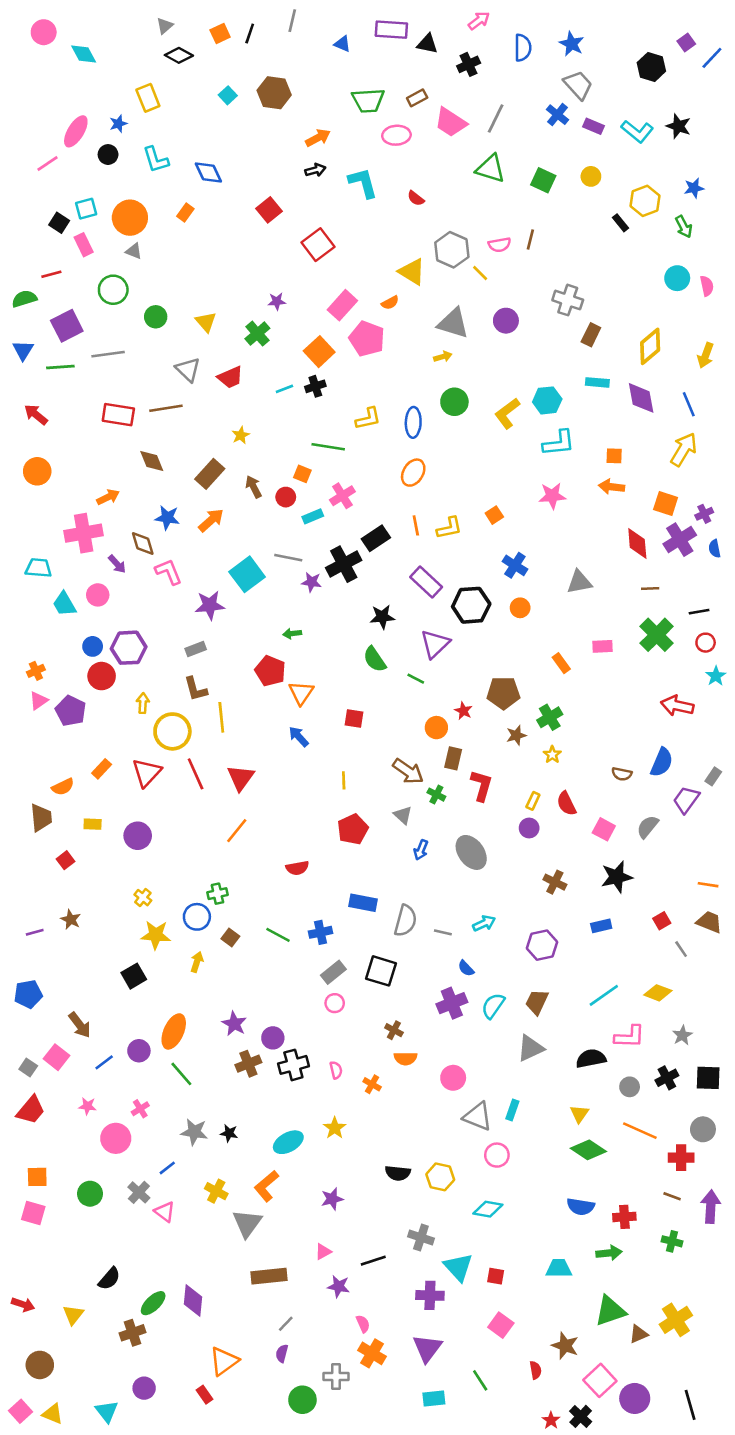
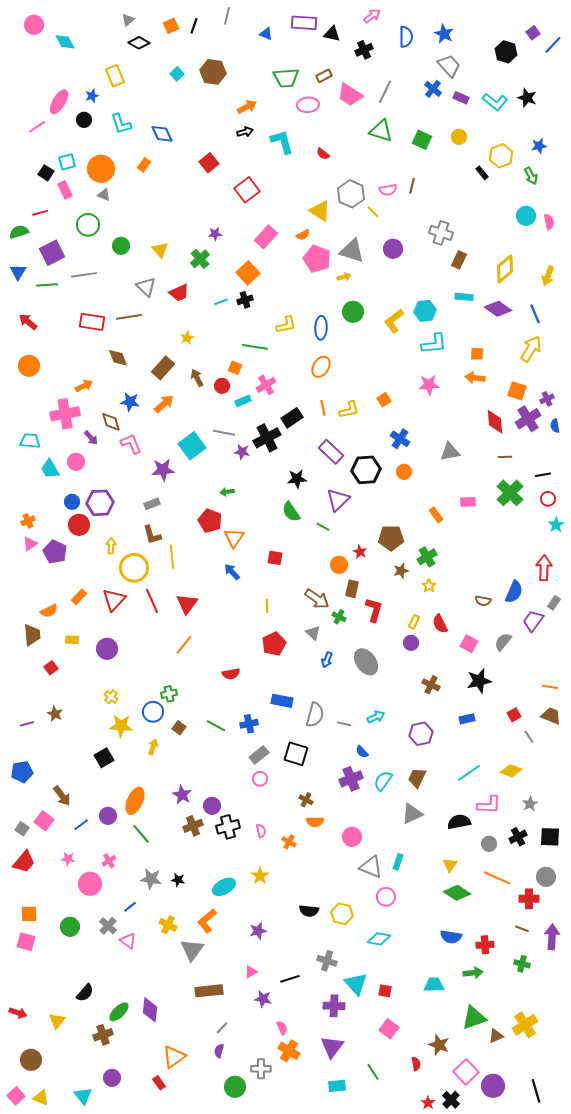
pink pentagon: (367, 339) -> (317, 259), moved
purple diamond: (641, 398) -> (498, 309), turned -44
red arrow: (677, 706) -> (544, 568), moved, turned 80

